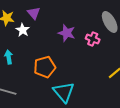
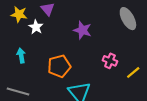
pink cross: (93, 39) -> (110, 61), moved

